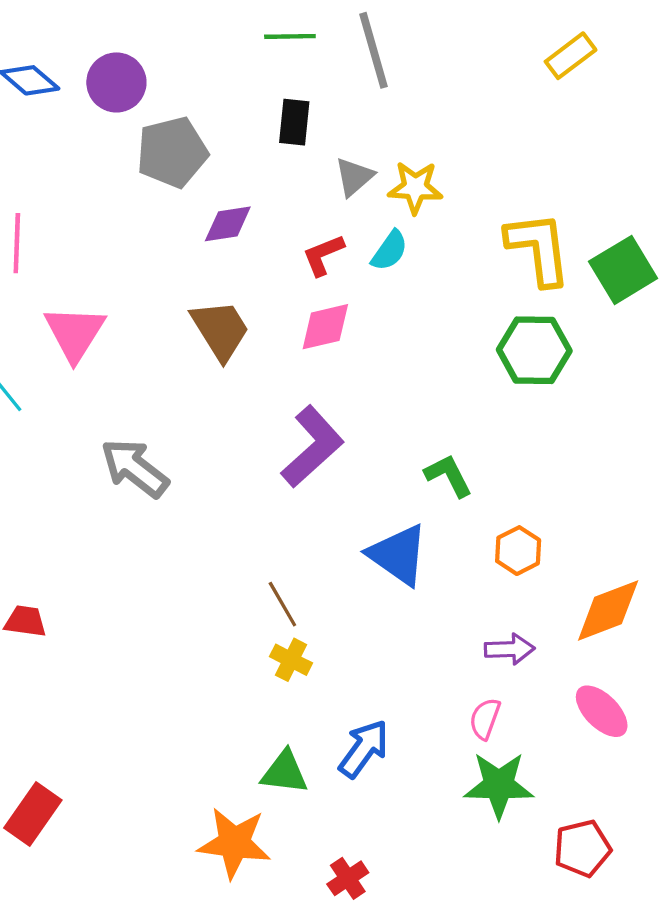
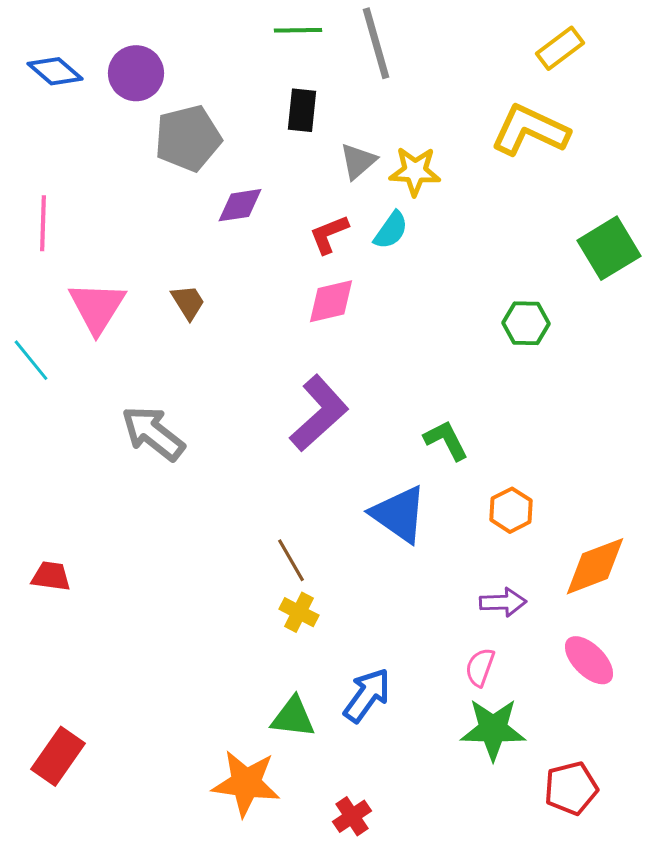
yellow L-shape: (538, 248) -> (530, 130), moved, turned -58
brown trapezoid: (220, 330) -> (188, 302), moved, size x0.6
green hexagon: (534, 350) -> (526, 323), size x0.7

